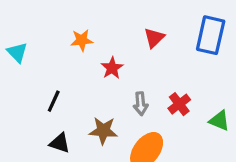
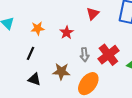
orange star: (82, 40) -> (38, 28), moved
red cross: (179, 104) -> (108, 55), size x1.5

